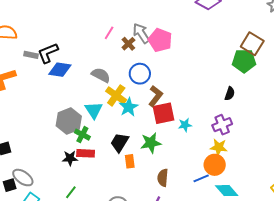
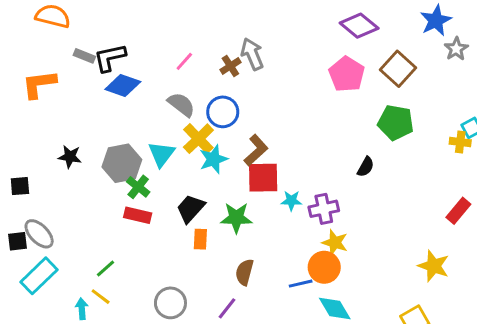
pink line: (109, 33) -> (184, 61), moved
pink pentagon: (160, 40) -> (347, 74), moved
brown square: (252, 44) -> (398, 69), moved
blue circle: (140, 74) -> (223, 112), moved
purple cross: (222, 125) -> (324, 209), moved
black star: (70, 158) -> (70, 157), moved

